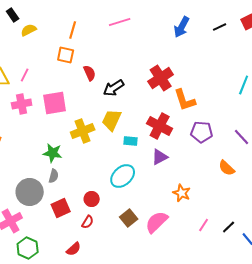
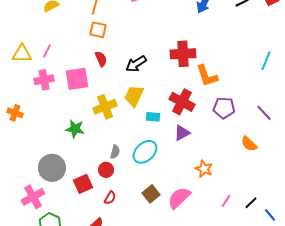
orange square: (66, 55) -> (98, 30), moved
red semicircle: (90, 73) -> (101, 59), moved
red cross: (161, 78) -> (183, 54), turned 30
gray semicircle: (54, 176) -> (115, 152), moved
red circle: (92, 199) -> (106, 170), moved

